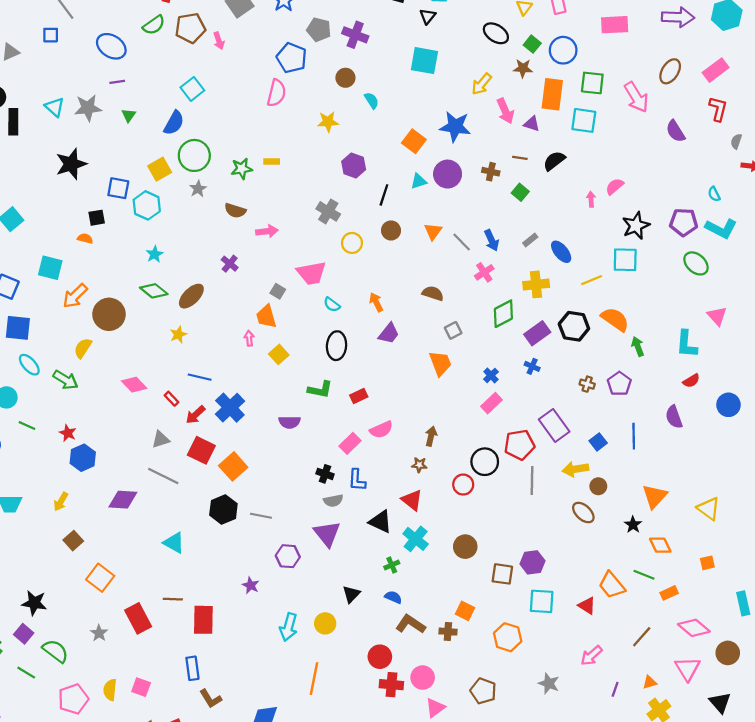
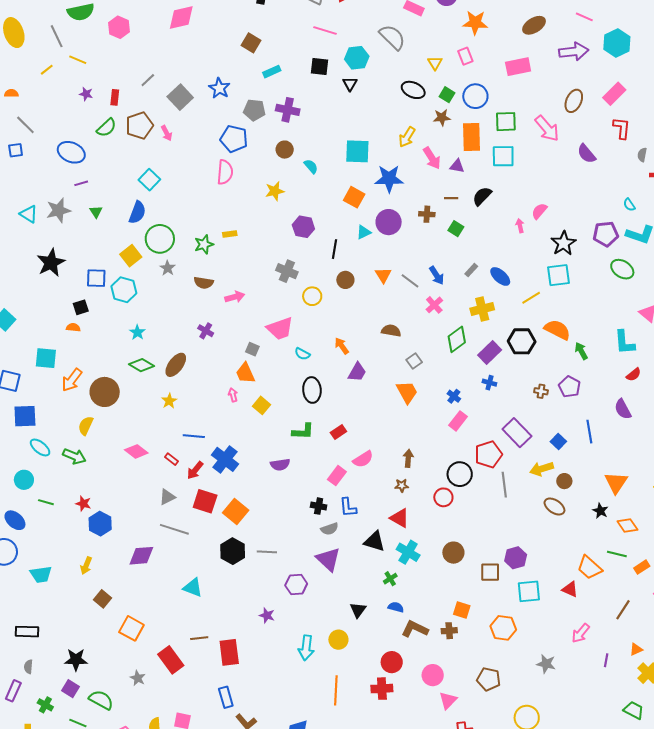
cyan square: (424, 61) -> (357, 151), moved
red cross: (391, 685) -> (382, 689), moved

